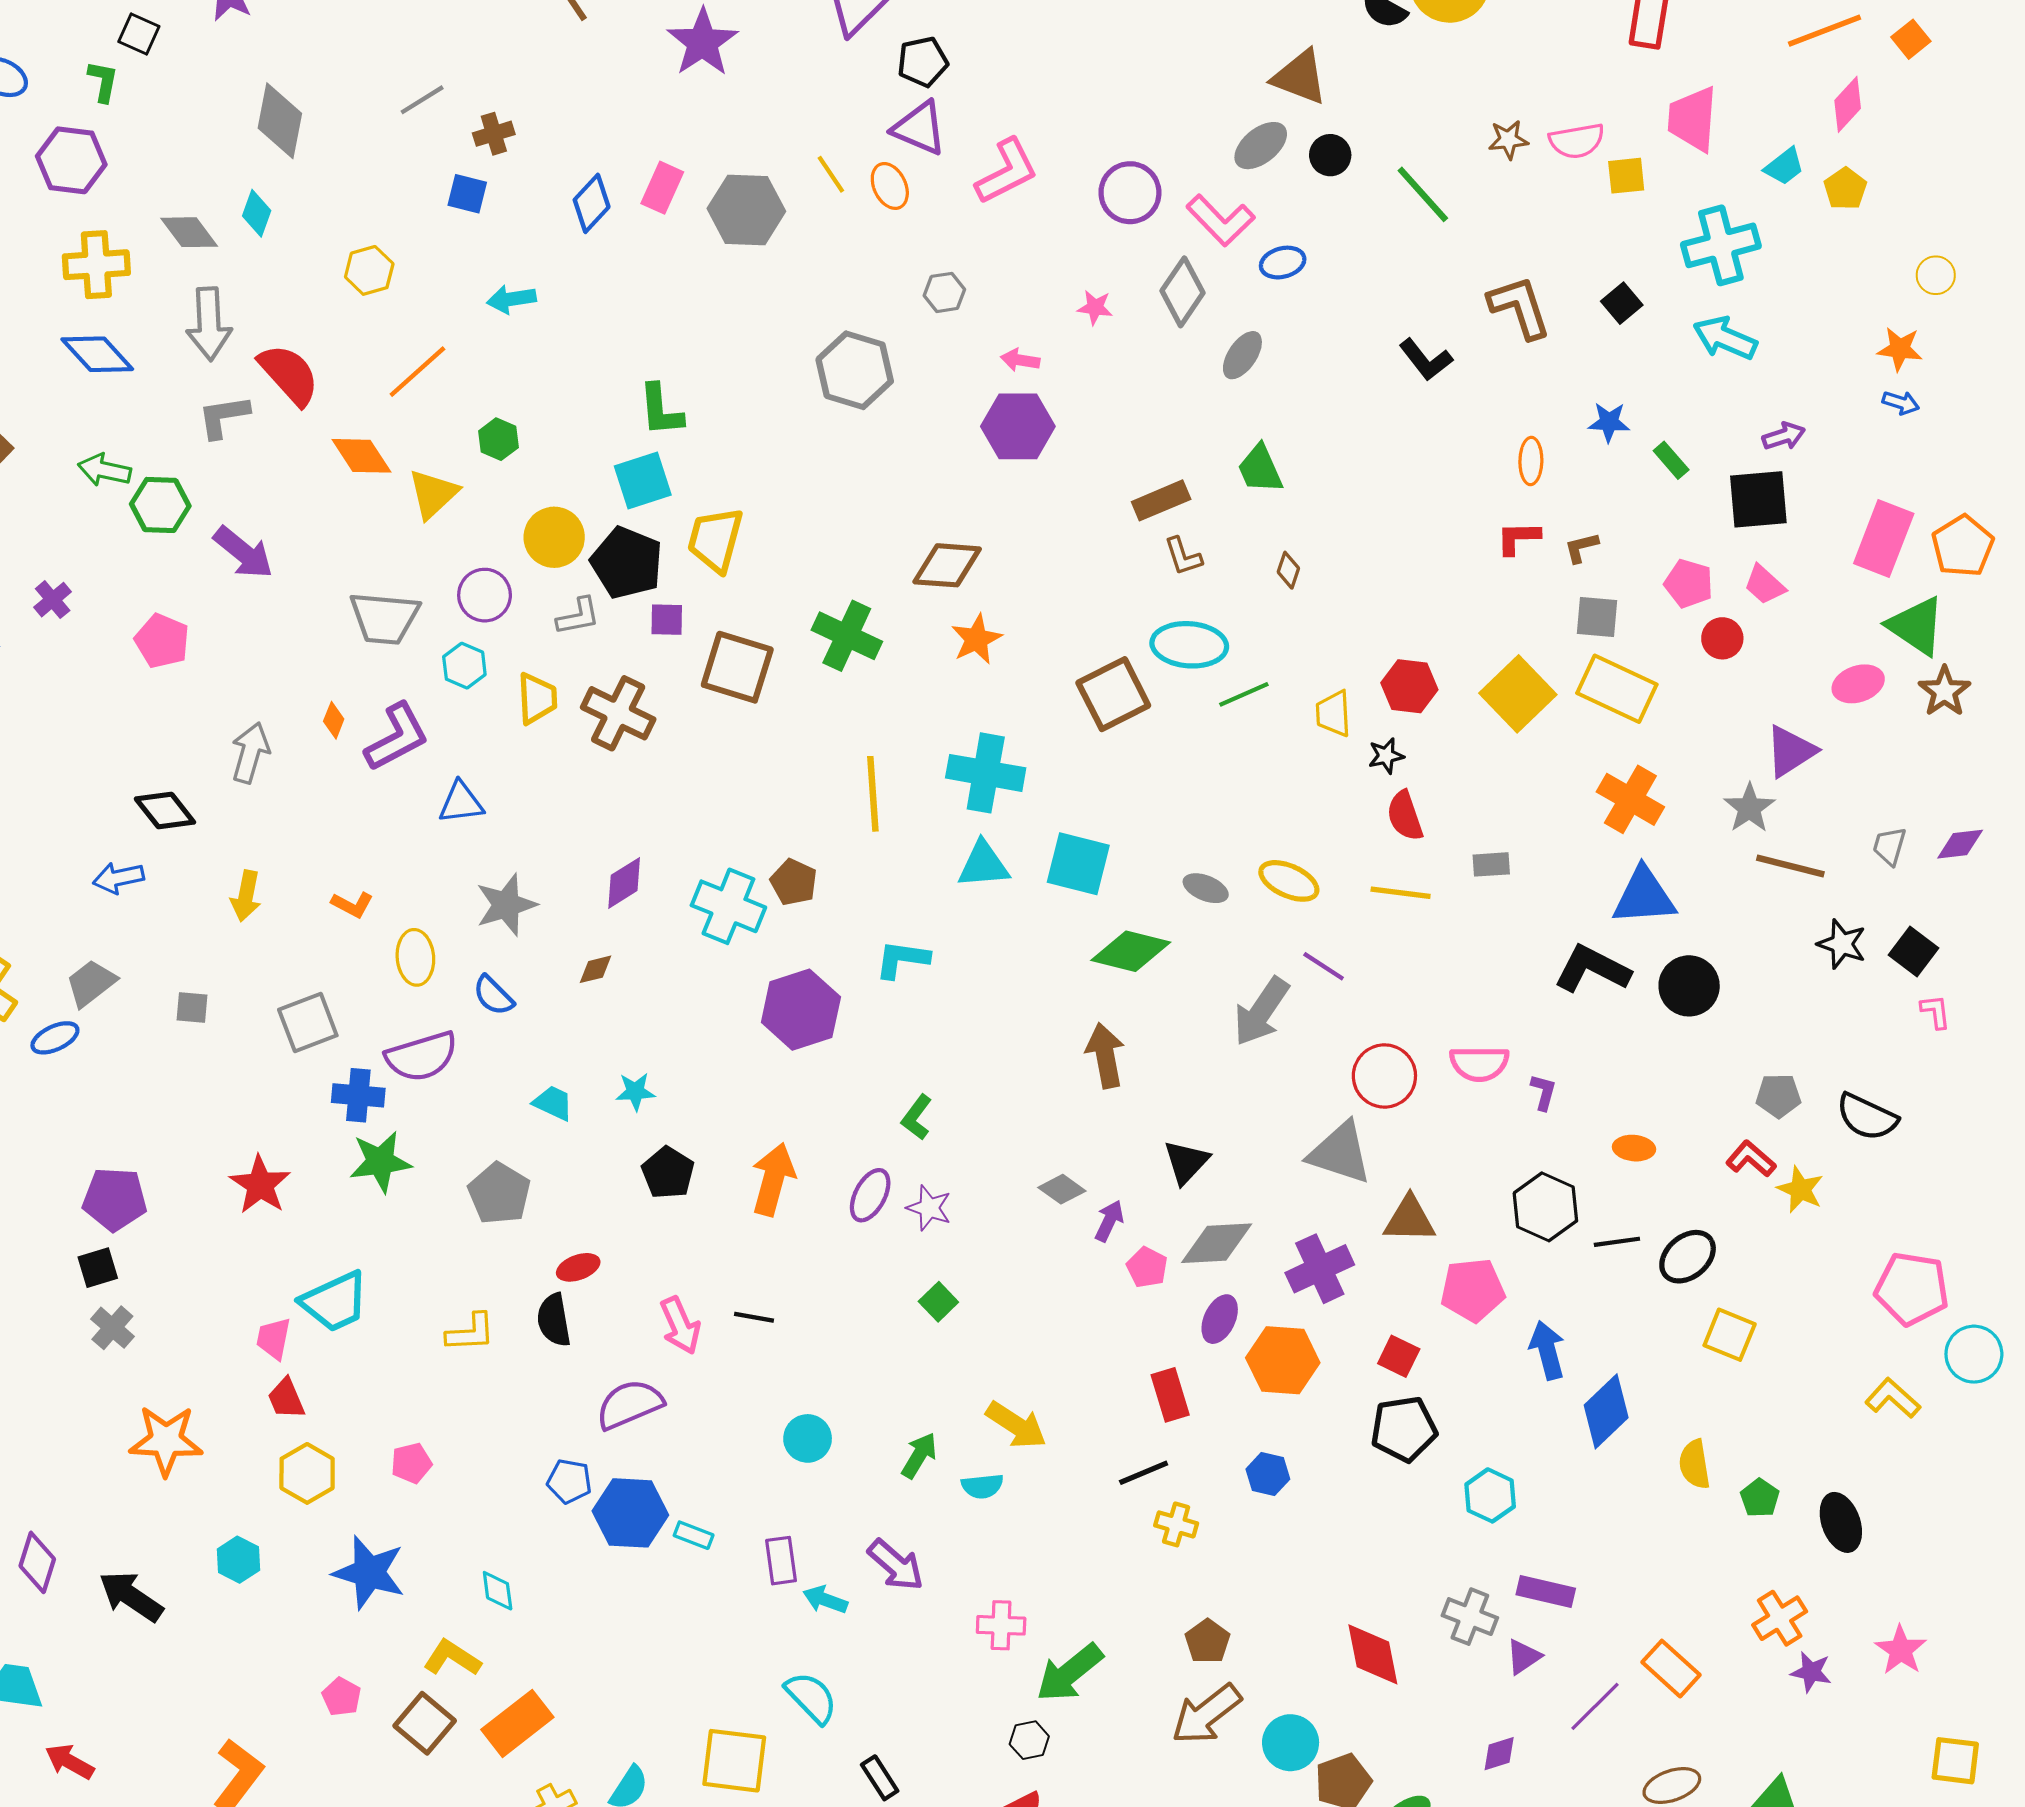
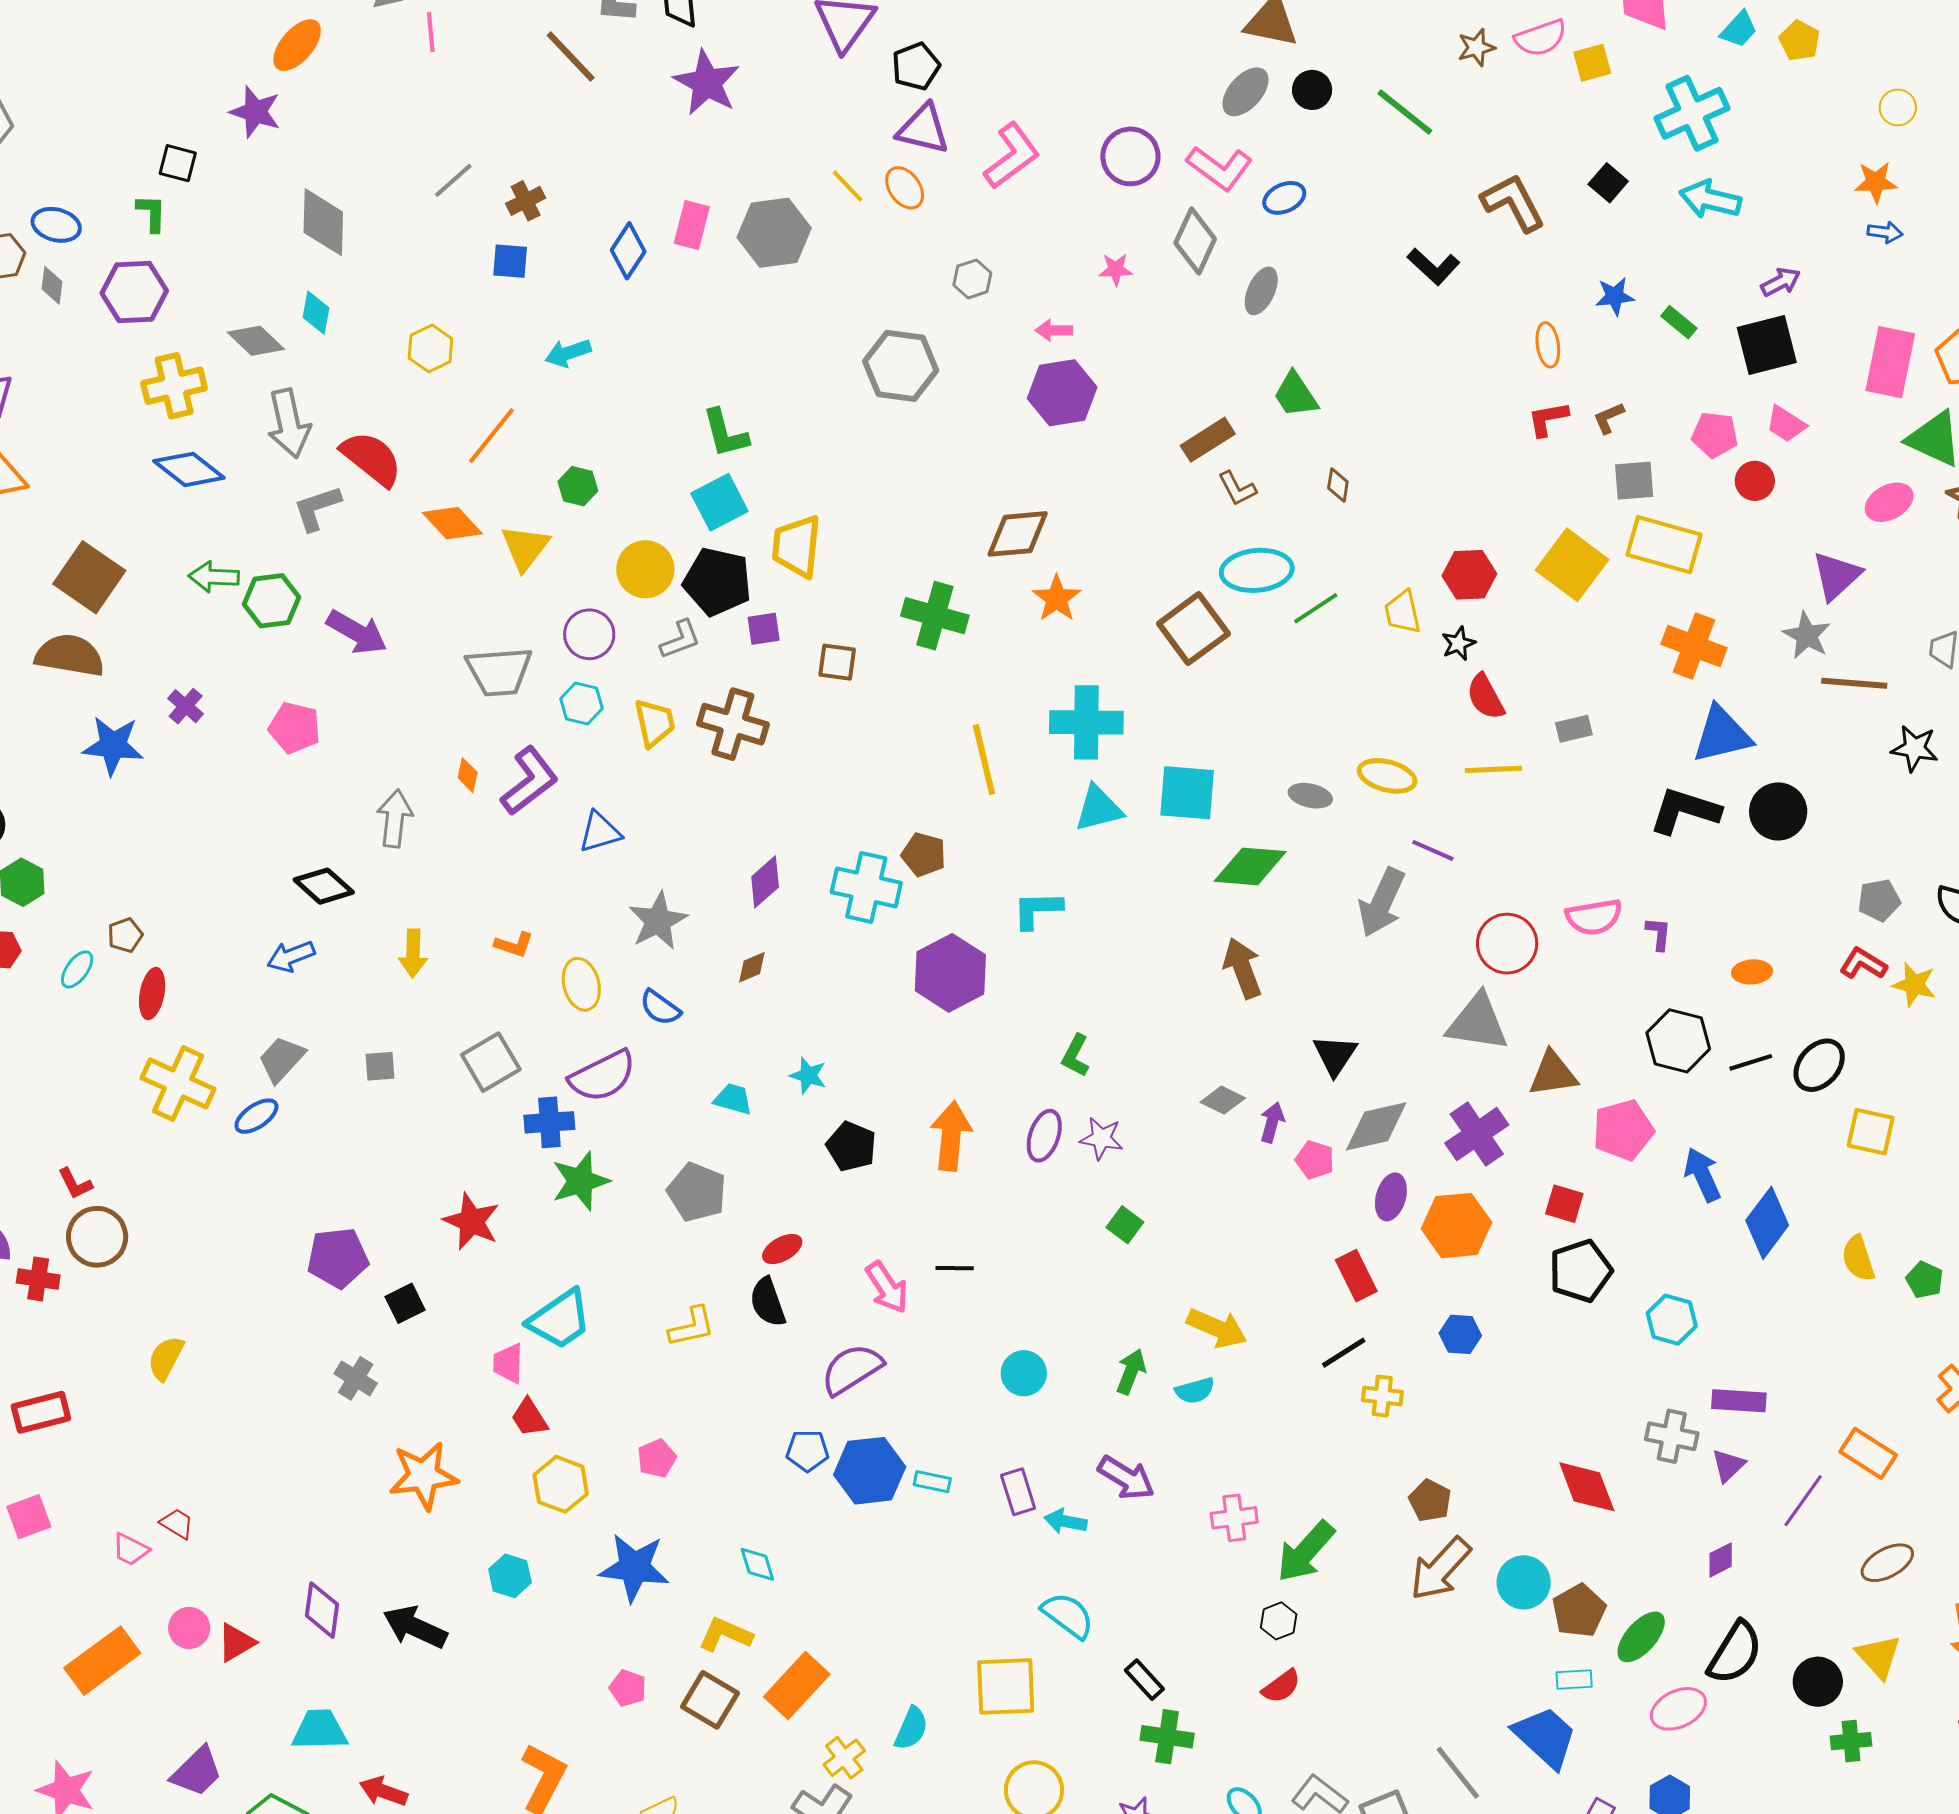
brown square: (737, 667) -> (837, 662), size x0.6
cyan star: (635, 1092) -> (808, 1075), turned 30
black square: (98, 1268) -> (405, 1303), moved

